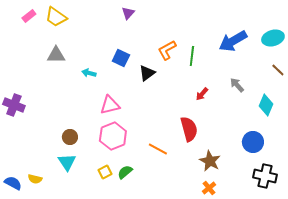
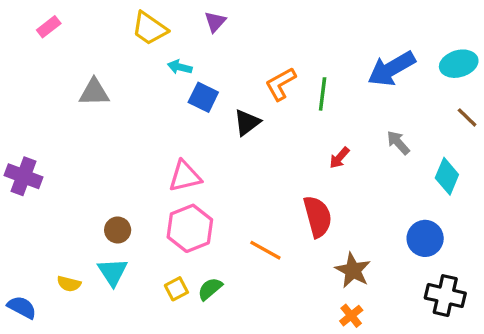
yellow trapezoid: (56, 17) -> (150, 28), moved
cyan arrow: (89, 73) -> (180, 67), moved
yellow semicircle: (35, 179) -> (69, 284), moved

